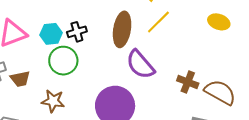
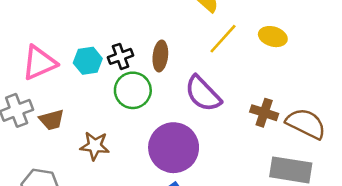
yellow ellipse: (219, 22) -> (273, 37), moved
brown ellipse: (122, 29) -> (160, 56), moved, size x0.7
green circle: (63, 61) -> (133, 90), moved

